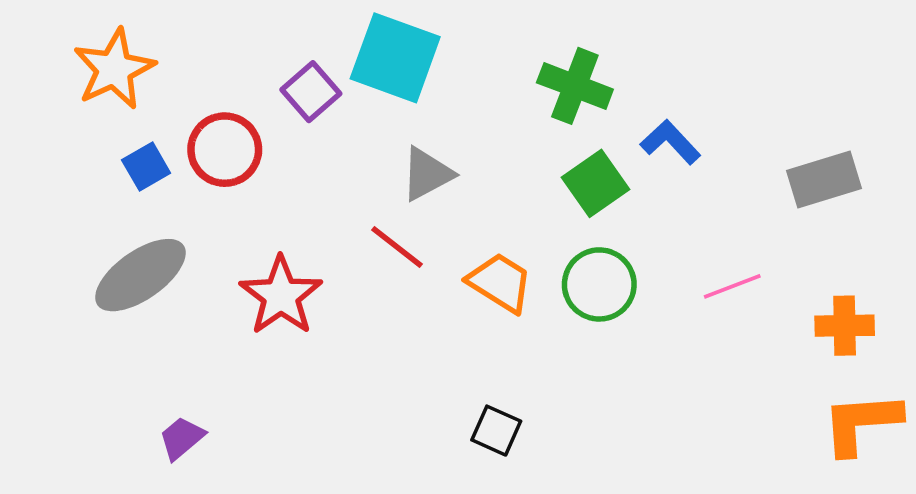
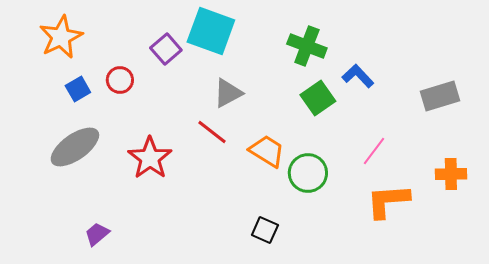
red circle: (225, 150) -> (120, 80), size x0.7
green circle: (599, 284) -> (308, 173), moved
pink line: (732, 286) -> (374, 151), moved, turned -32
orange L-shape: (861, 423) -> (388, 201), moved

